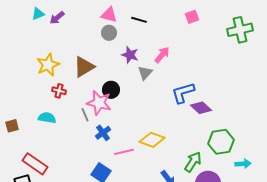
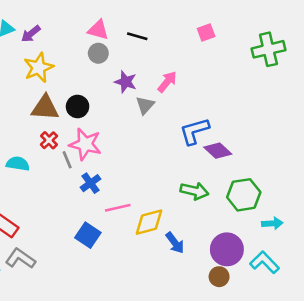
yellow star: (48, 65) -> (39, 68), moved
brown triangle: (84, 67) -> (45, 108), moved, turned 35
black circle: (111, 90) -> (78, 106), moved
red cross: (59, 91) -> (49, 140), moved, turned 32
yellow diamond: (152, 140) -> (149, 222), moved, turned -35
green arrow: (193, 162) -> (194, 191), moved, turned 70

